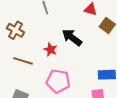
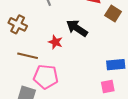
pink pentagon: (58, 81) -> (46, 77), moved

